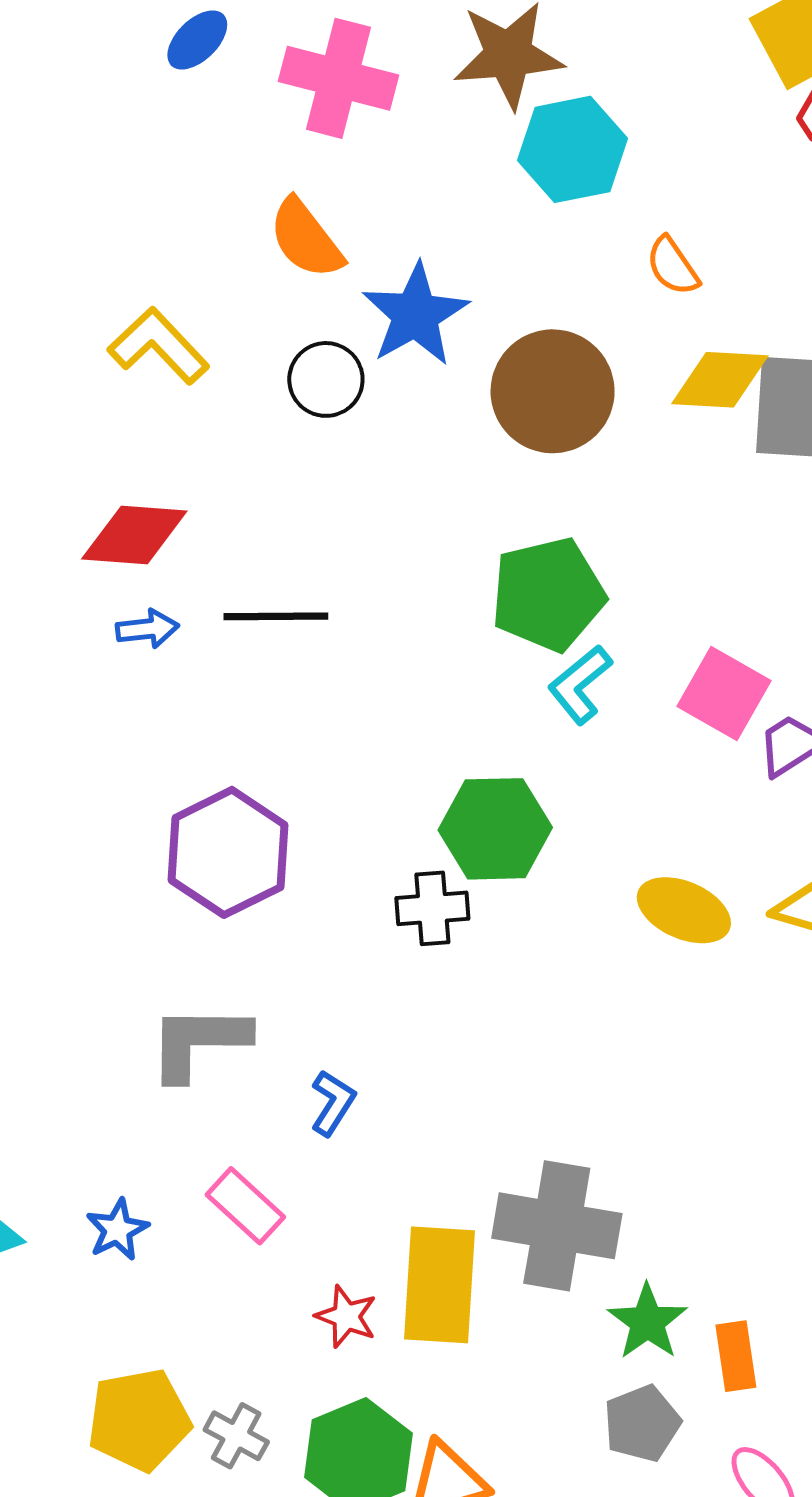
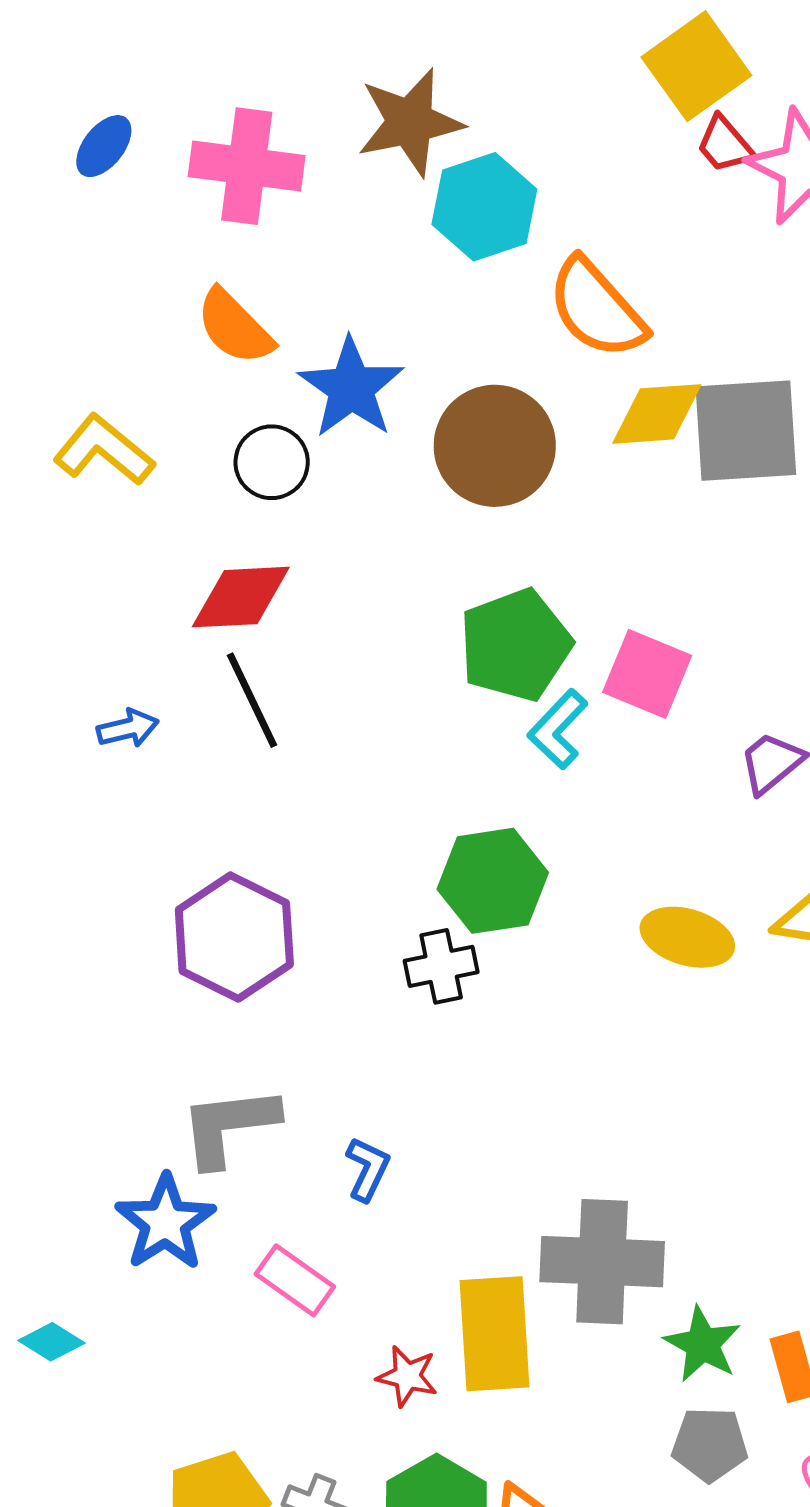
orange semicircle: (673, 266) -> (597, 309), size x1.8
red diamond: (134, 535) -> (241, 597), moved
black line: (276, 616) -> (252, 700), turned 72
pink square: (724, 694) -> (647, 674), moved
blue star: (117, 1230) -> (165, 1223), moved, size x1.6
gray pentagon: (642, 1423) -> (710, 1444), turned 30

